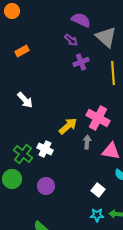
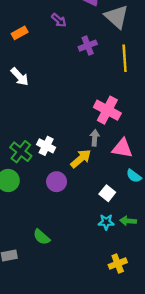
purple arrow: (71, 40) -> (59, 20), moved
white arrow: (25, 100) -> (20, 77), moved
yellow arrow: (68, 126) -> (81, 159), moved
purple circle: (46, 186) -> (57, 182), moved

